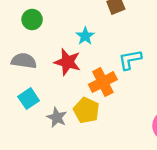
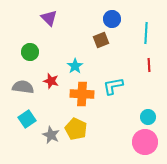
red star: (67, 62) -> (51, 81), moved, size x0.7
orange cross: (103, 82) -> (82, 94), moved, turned 30

